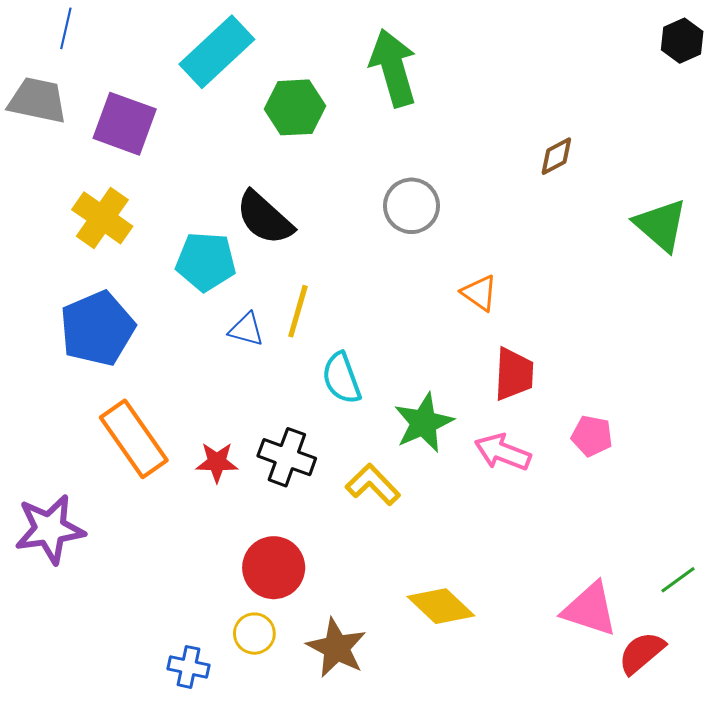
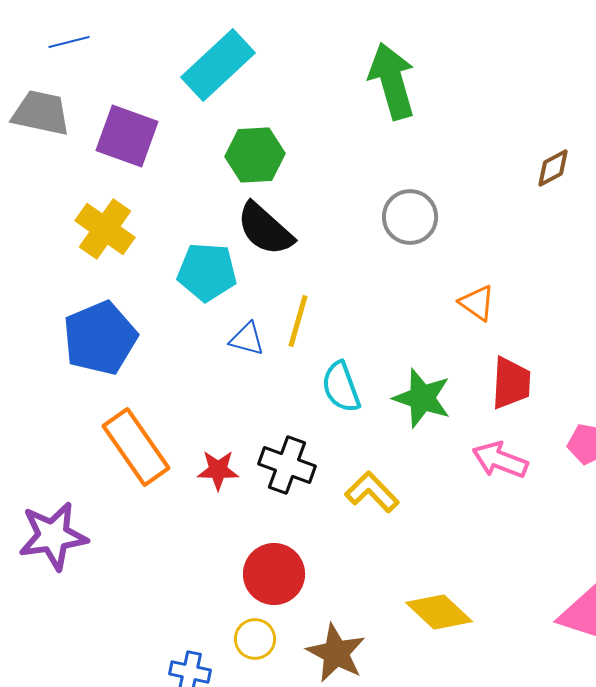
blue line: (66, 28) -> (69, 42), turned 63
green hexagon: (295, 107) -> (255, 155), moved
green star: (424, 423) -> (422, 398), moved, turned -30

